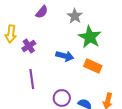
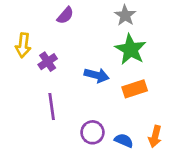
gray star: (75, 16) -> (125, 15), moved
orange rectangle: (93, 66) -> (135, 89), turned -42

